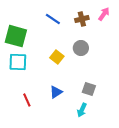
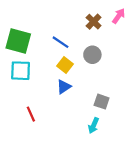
blue line: (53, 19) -> (60, 42), moved
brown cross: (82, 19) -> (94, 22), turned -32
blue triangle: (56, 92) -> (64, 87), moved

